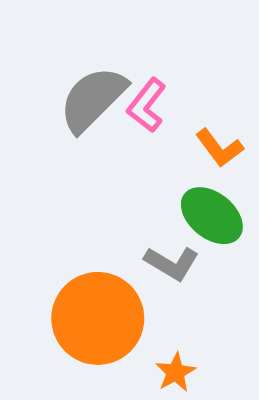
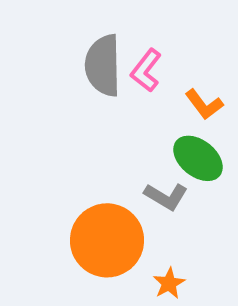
gray semicircle: (93, 99) -> (103, 65), turned -46

